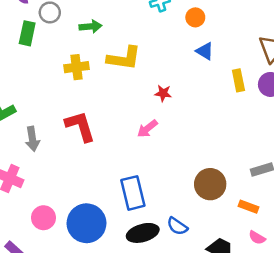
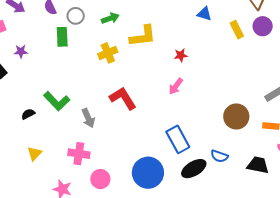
pink circle: (44, 218) -> (100, 179), moved

